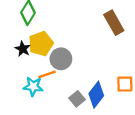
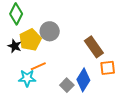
brown rectangle: (114, 23) -> (94, 47), moved
gray circle: (61, 59) -> (50, 31), moved

